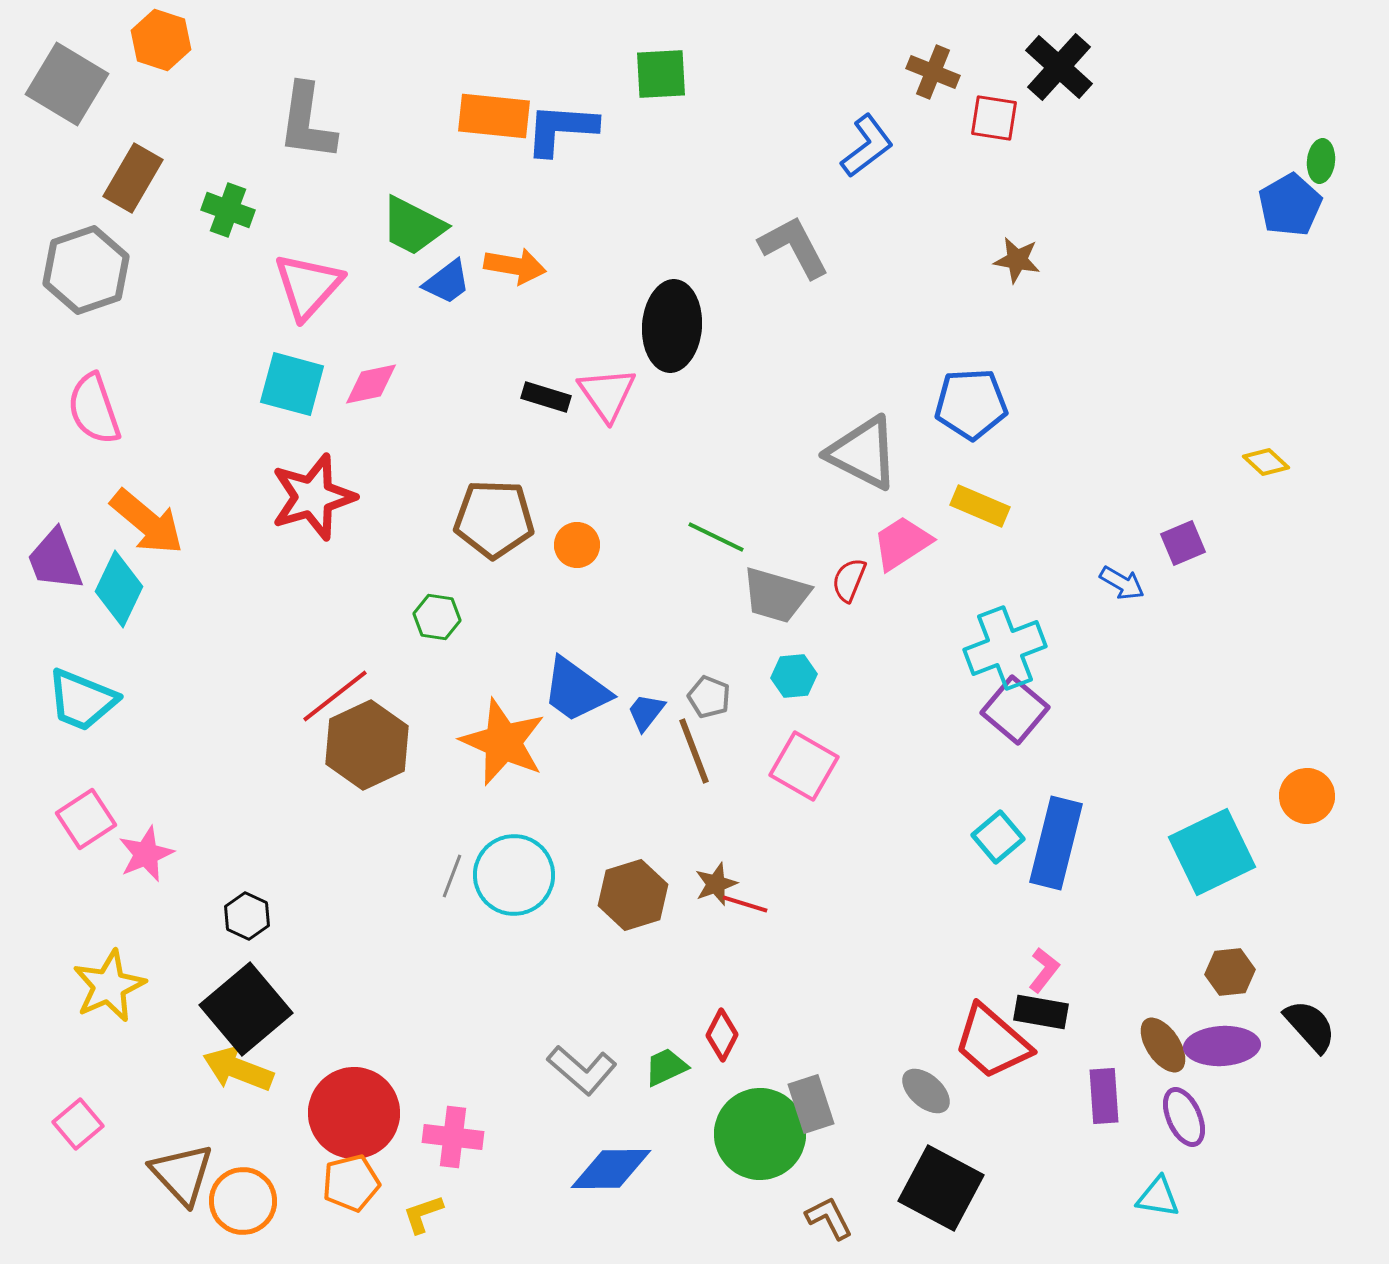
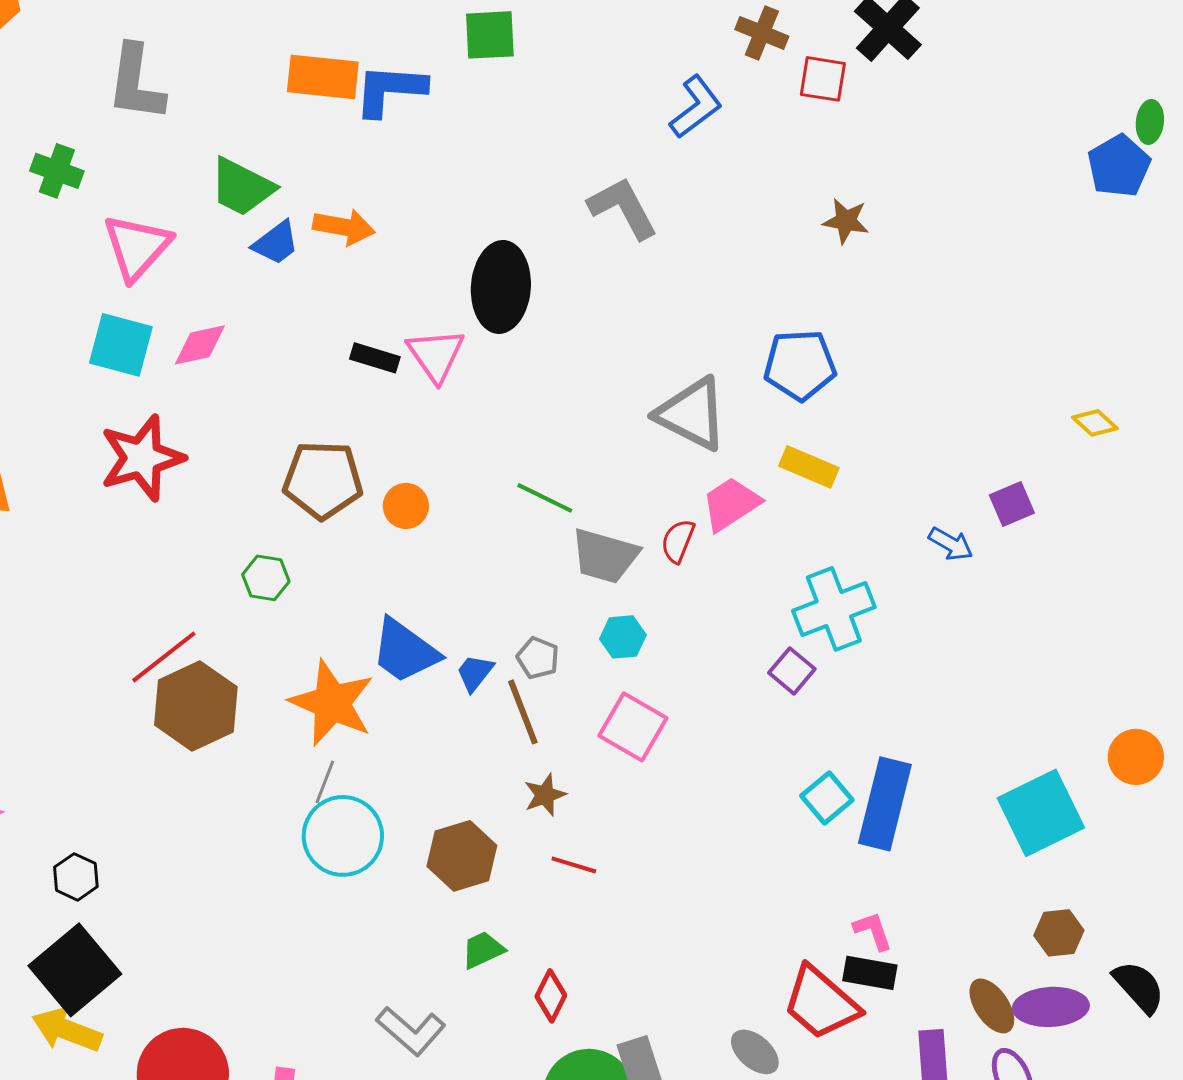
purple square: (1015, 710) -> (792, 671), moved, size x0.7
gray line: (452, 876) -> (325, 782), moved
brown star: (716, 884) -> (545, 795), moved
pink L-shape: (1044, 970) -> (873, 931), turned -57
green trapezoid: (666, 1067) -> (483, 950), moved

